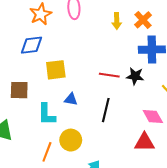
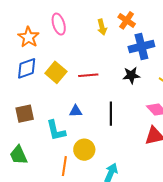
yellow square: (56, 70) -> (56, 72), moved, turned -30
red line: (109, 75) -> (88, 75), moved

